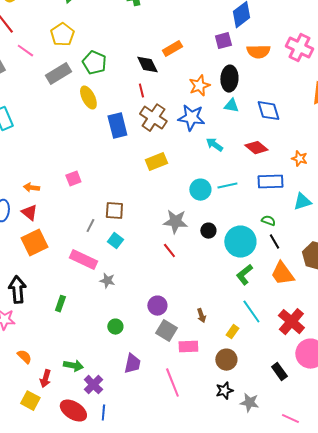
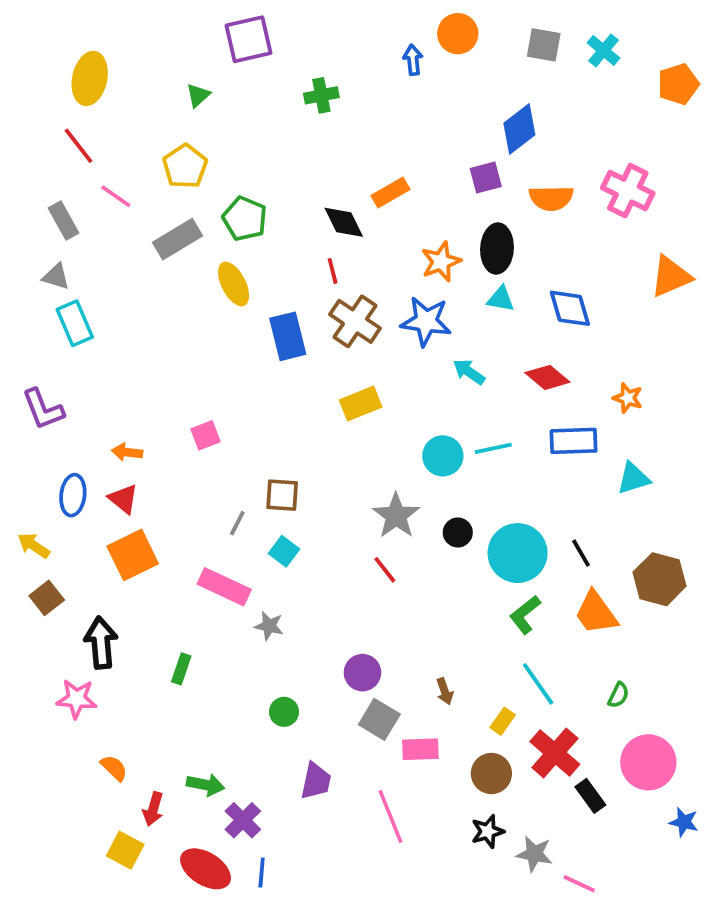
green semicircle: (268, 221) -> (618, 695), moved, turned 96
gray star: (175, 222) -> (396, 516), turned 30
red cross: (291, 322) -> (555, 753), moved
pink line: (290, 419) -> (579, 884), moved

